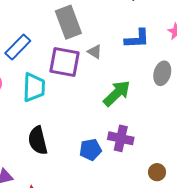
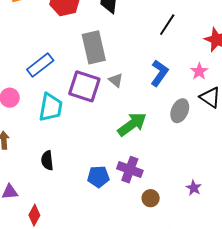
blue L-shape: (137, 39) -> (159, 73), turned -60
black semicircle: (38, 140) -> (47, 160), size x0.7
brown circle: (157, 172) -> (151, 198), moved

